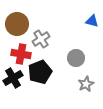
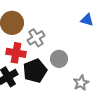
gray circle: (76, 58) -> (59, 59), moved

